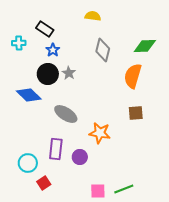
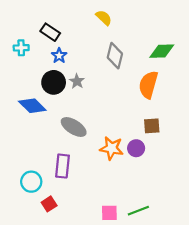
yellow semicircle: (93, 16) -> (104, 18), turned 35
purple circle: (80, 157) -> (136, 148), moved

